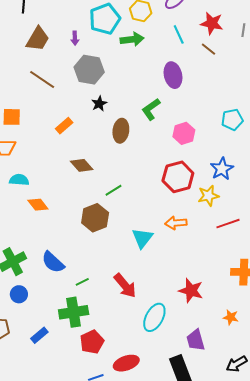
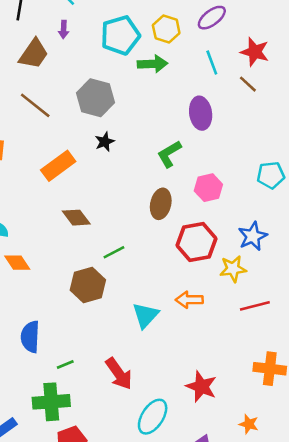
purple arrow: (75, 38) -> (64, 29), moved
orange rectangle: (64, 126) -> (58, 166), size x1.5
brown ellipse: (121, 131) -> (161, 204), moved
blue semicircle: (53, 262) -> (30, 337), turned 45

